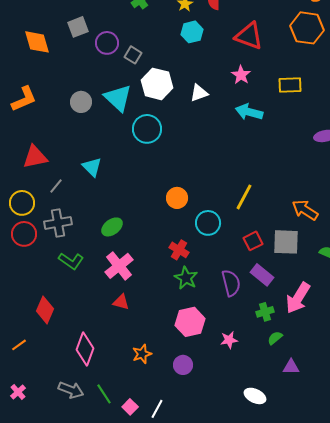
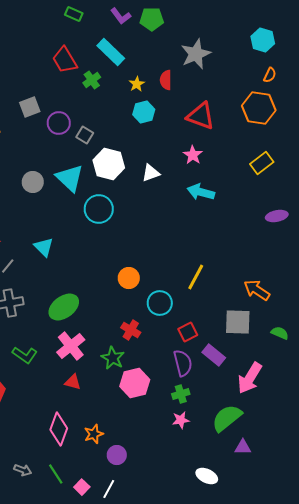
yellow rectangle: (290, 85) -> (262, 163), moved, turned -35
green ellipse: (112, 227) -> (64, 307), size x1.4
red square: (253, 241) -> (188, 332), moved
green L-shape: (71, 261) -> (25, 355), moved
green star: (186, 278) -> (113, 358), moved
green cross: (265, 312) -> (181, 394), moved
pink hexagon: (190, 322) -> (135, 383), moved
green semicircle: (275, 338) -> (227, 418), size x2.0
pink diamond: (85, 349) -> (59, 429), moved
purple circle: (183, 365) -> (117, 455), moved
gray arrow: (71, 390) -> (23, 470), size x0.7

